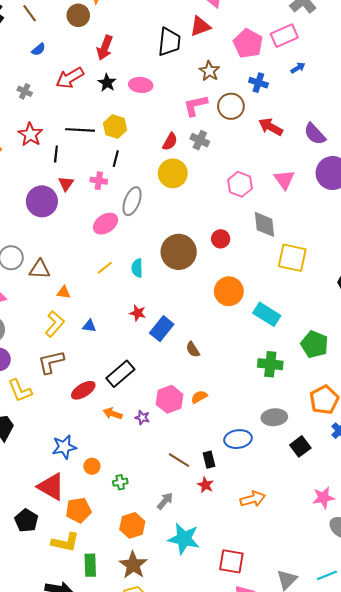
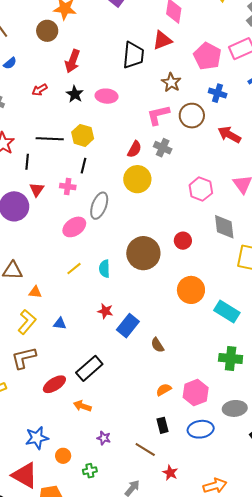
red arrow: (70, 78) -> (40, 90), size x0.6
pink hexagon: (170, 399) -> (196, 393), moved
purple star: (142, 418) -> (104, 438), moved
black rectangle: (209, 460) -> (162, 425), moved

